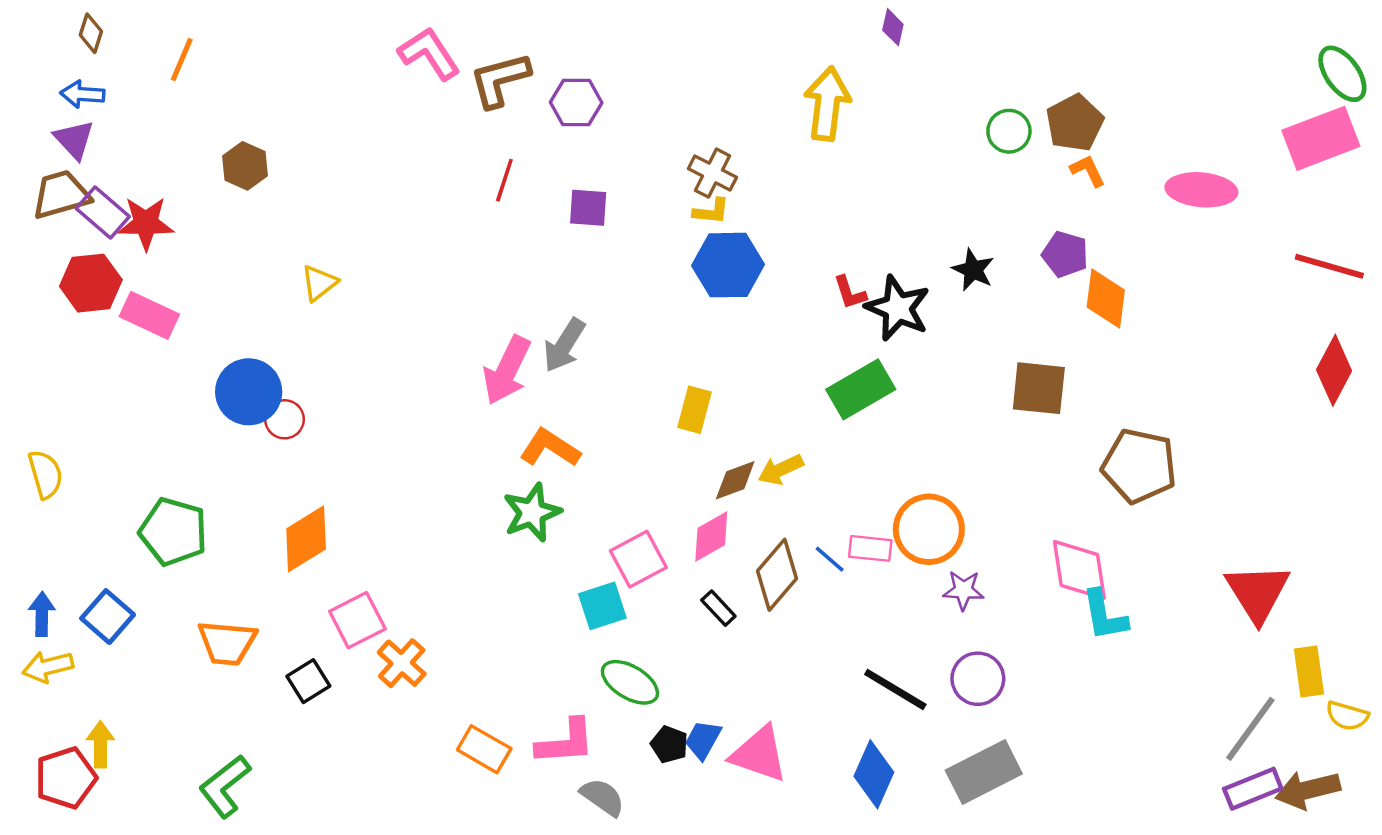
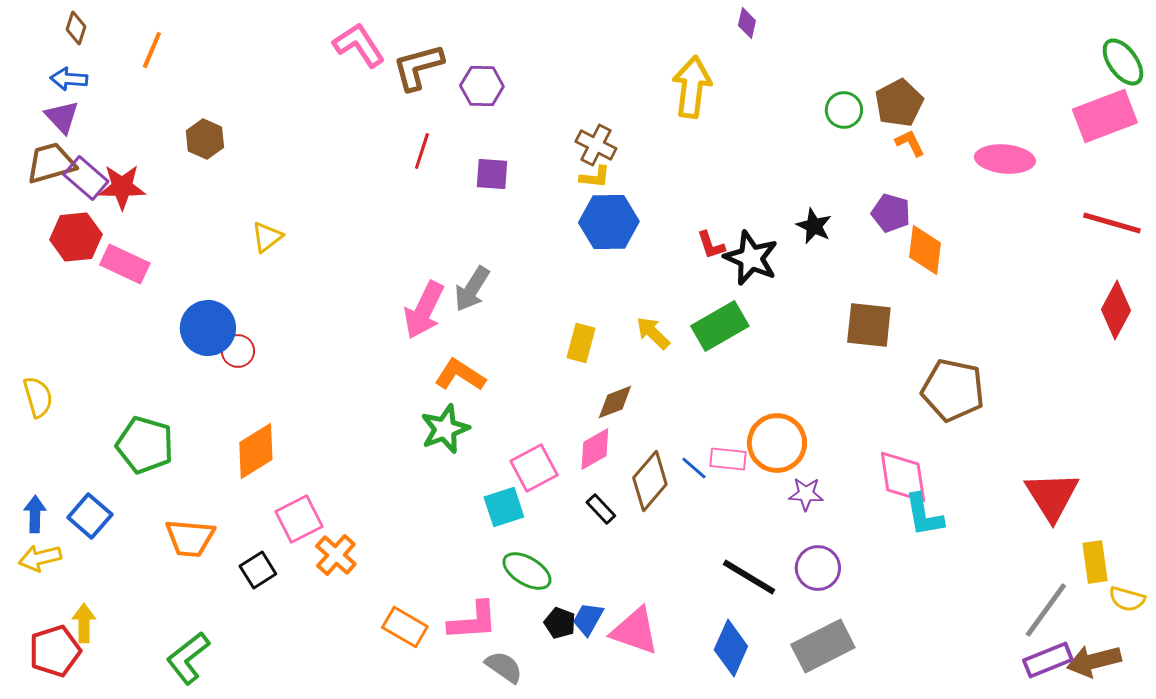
yellow arrow: (781, 469) -> (653, 333), moved, turned 69

